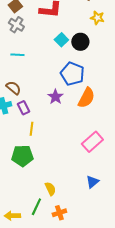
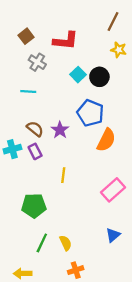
gray cross: (16, 25) -> (37, 62), moved
brown semicircle: (13, 88) -> (35, 129), moved
purple star: (55, 97) -> (60, 130), moved
yellow line: (31, 129) -> (63, 175), moved
green line: (36, 207) -> (42, 243), moved

